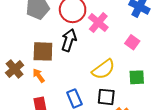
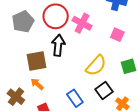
brown cross: (15, 69) -> (16, 97), moved
black square: (106, 97) -> (104, 91), turned -30

